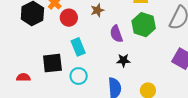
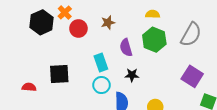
cyan rectangle: (78, 47) -> (101, 63), moved
cyan circle: (79, 76) -> (101, 85), moved

